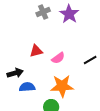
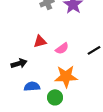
blue semicircle: (27, 87) -> (32, 86), moved

